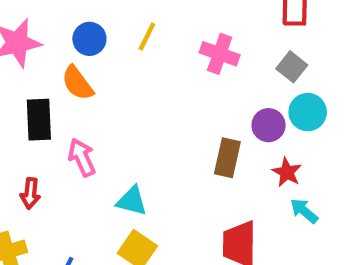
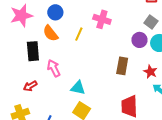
yellow line: (147, 37) -> (79, 34), moved
pink cross: (220, 54) -> (102, 19), moved
purple circle: (269, 125) -> (139, 40), moved
red arrow: (30, 193) -> (30, 86), turned 56

